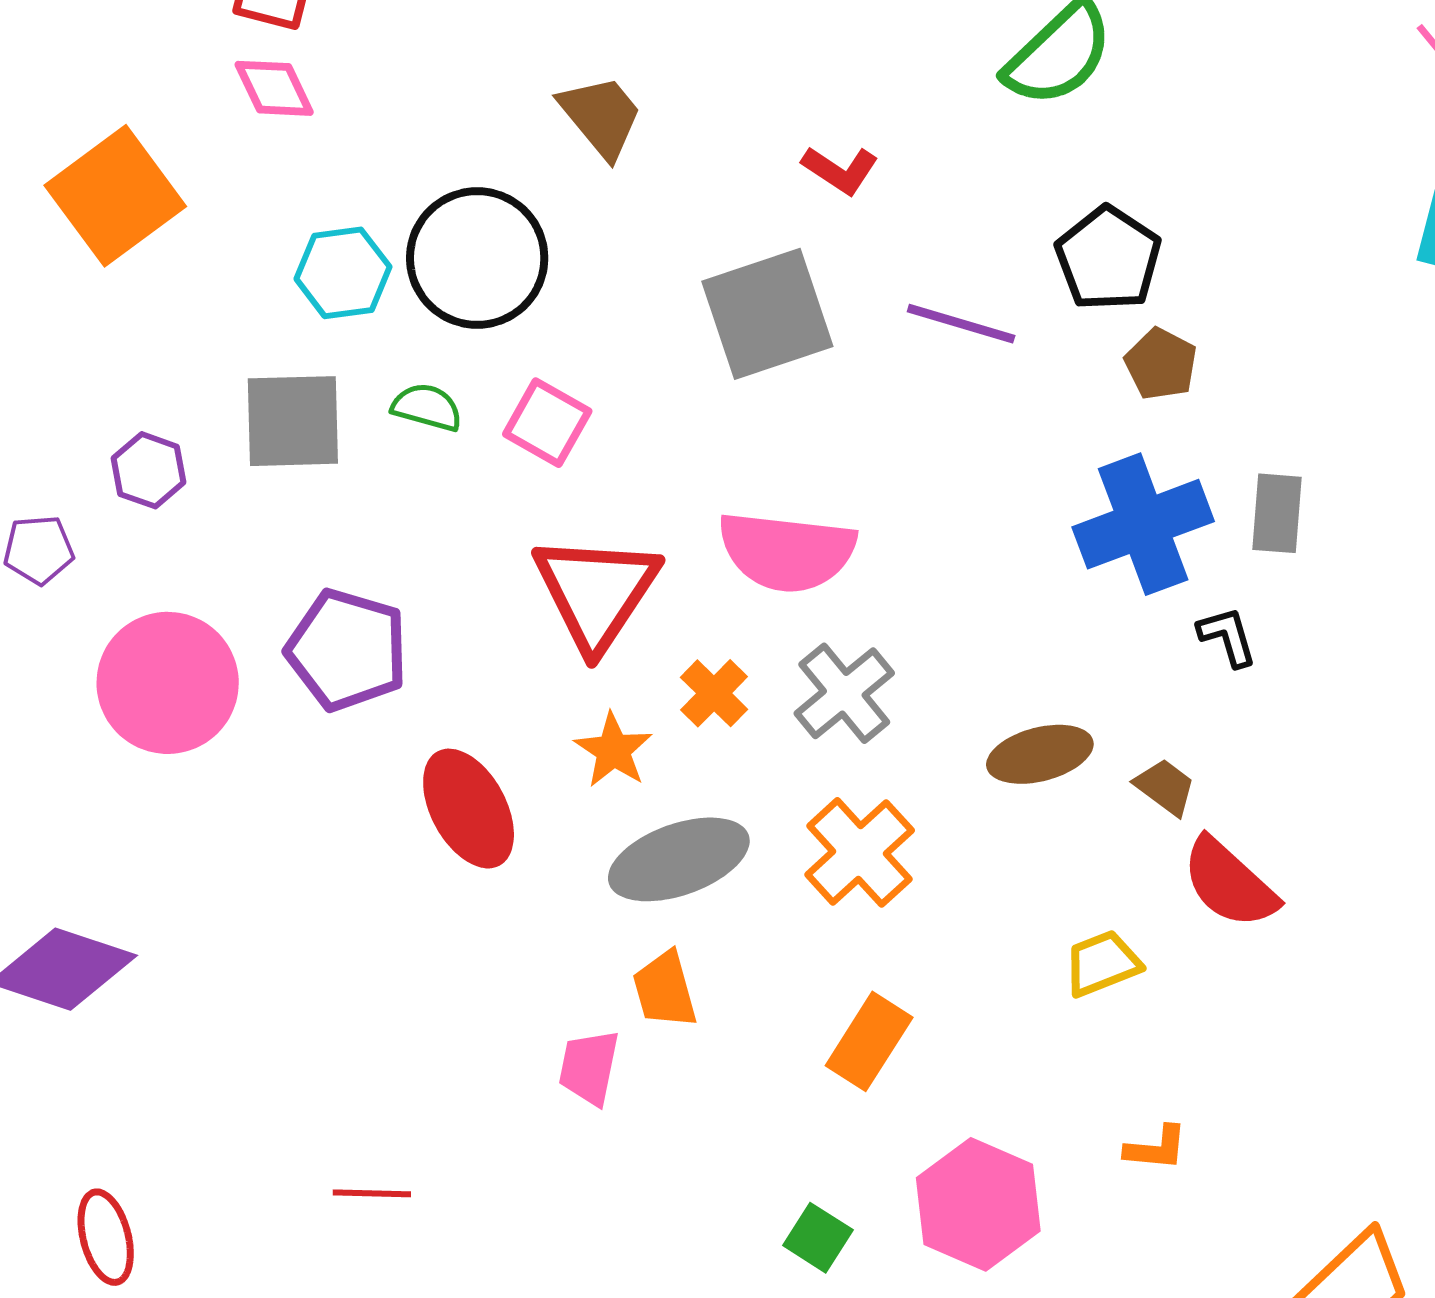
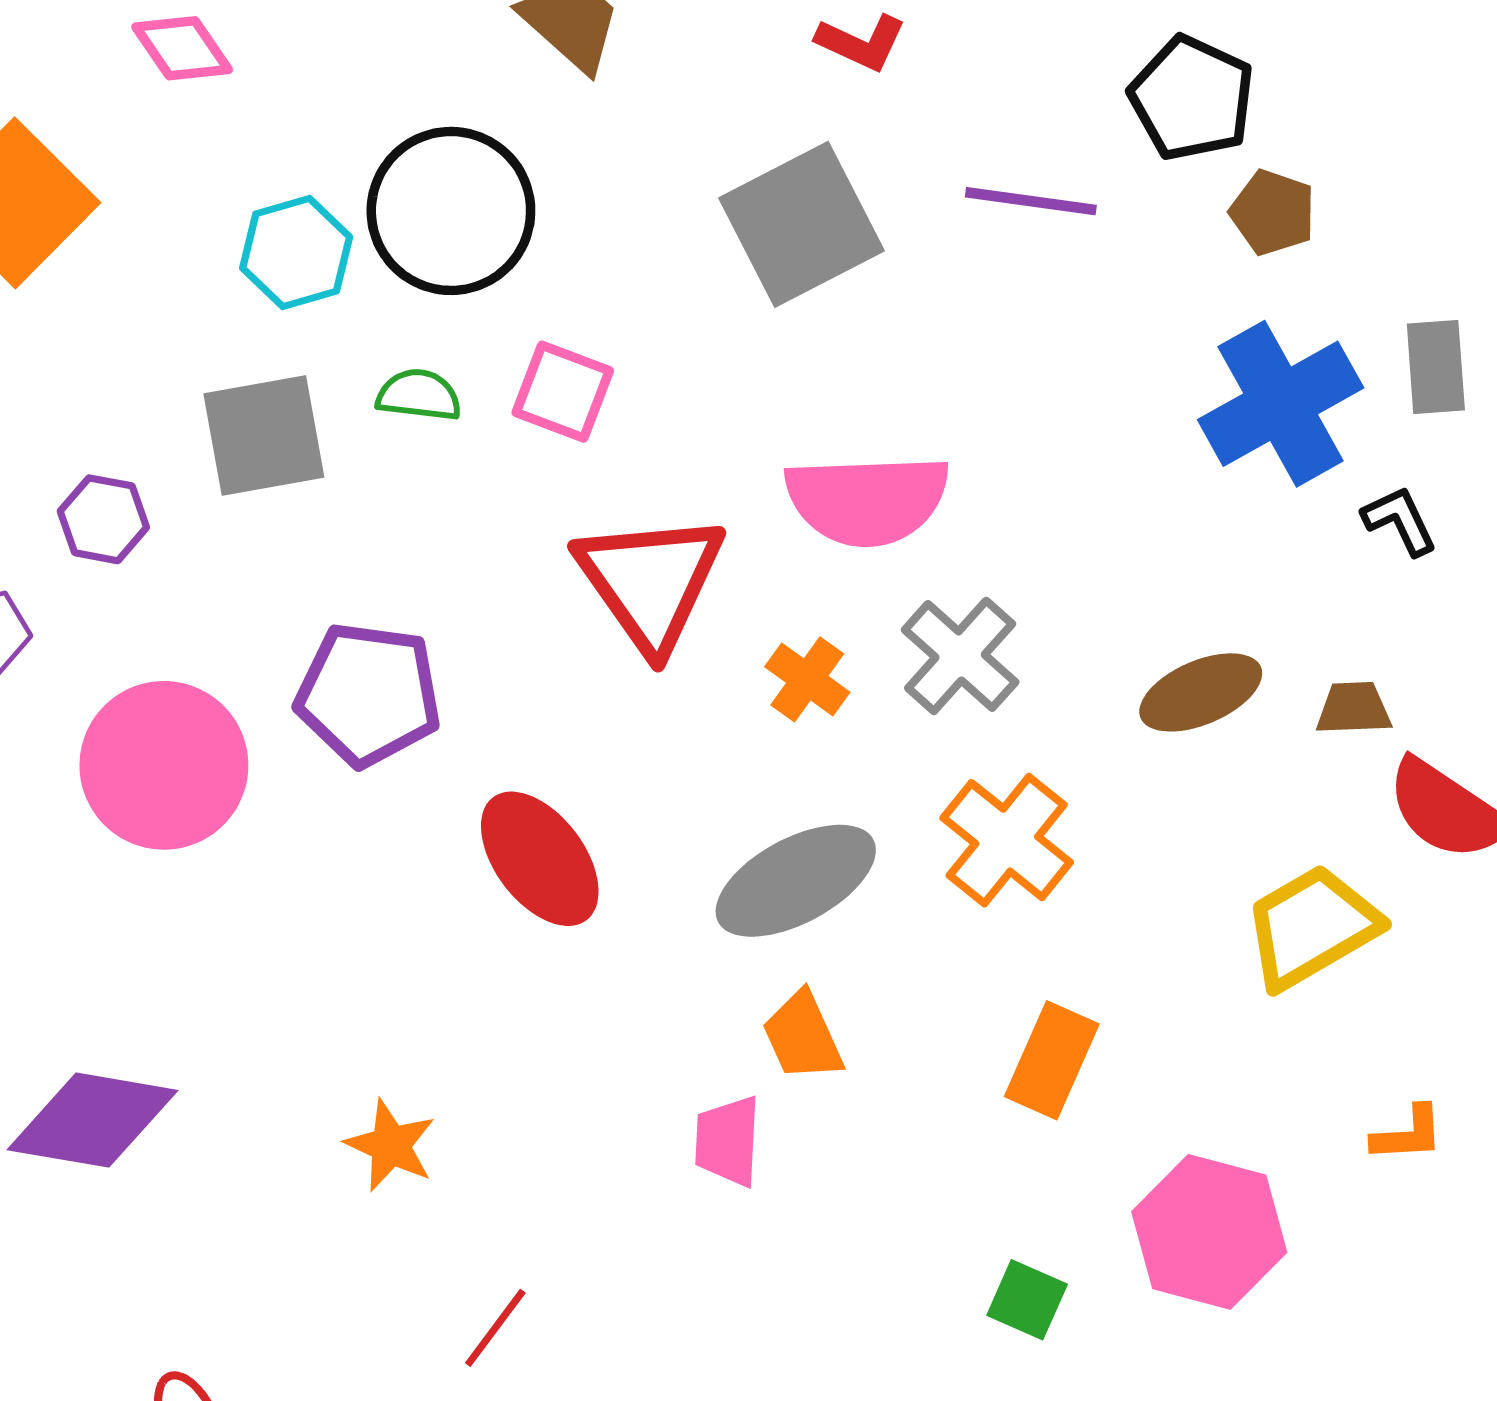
orange star: (613, 750) -> (391, 1145), moved
brown trapezoid: (1165, 787) -> (1354, 708), turned -30
yellow trapezoid: (1102, 963) -> (1312, 927), size x1.5
red line: (372, 1193) -> (495, 1328), turned -46

